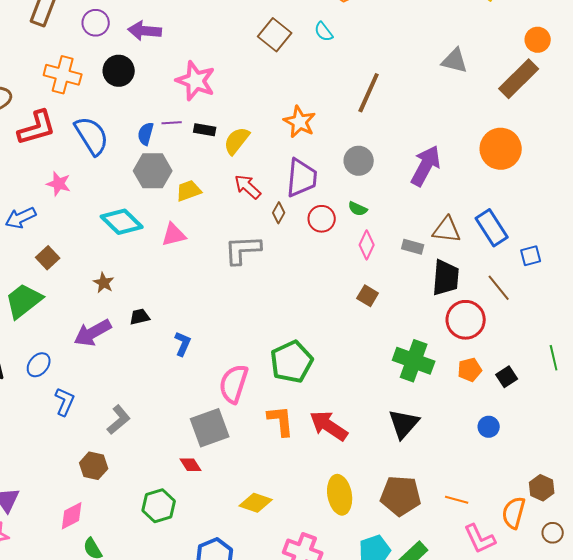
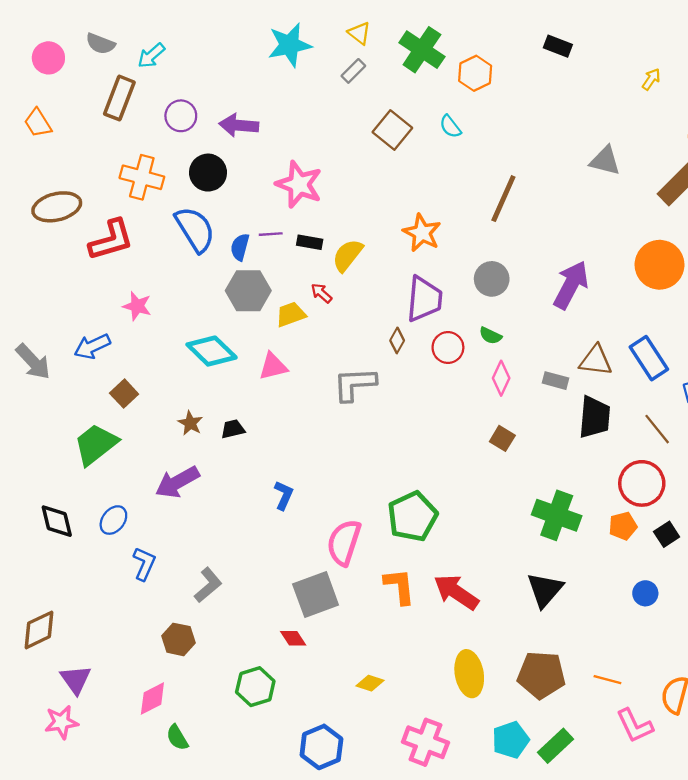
blue semicircle: (92, 136) -> (195, 229), moved
red arrow: (248, 187) -> (321, 293), moved, size x0.7
black trapezoid: (140, 317) -> (233, 429), moved
red circle: (466, 320) -> (642, 483), moved
yellow diamond: (256, 503) -> (370, 683), size x0.7

